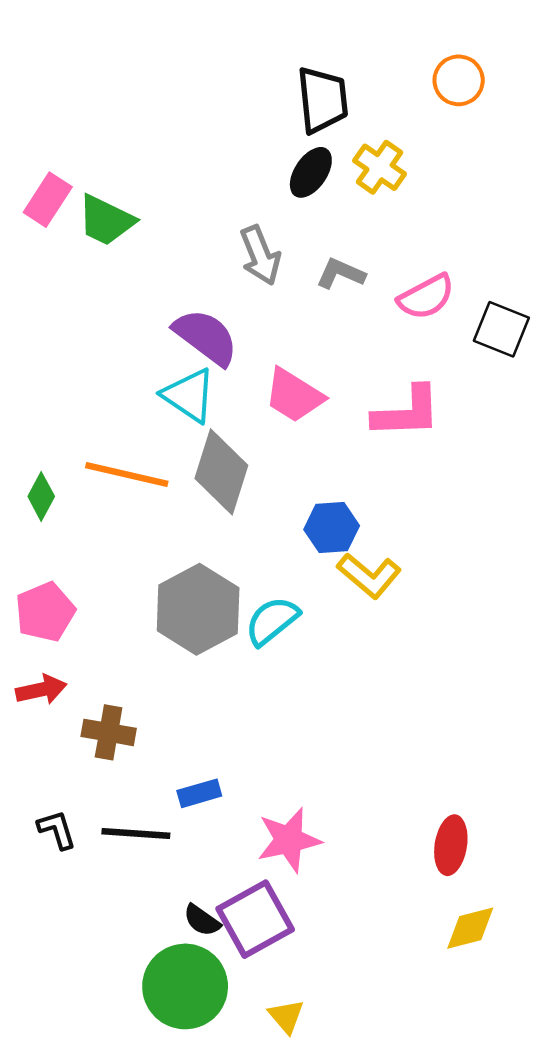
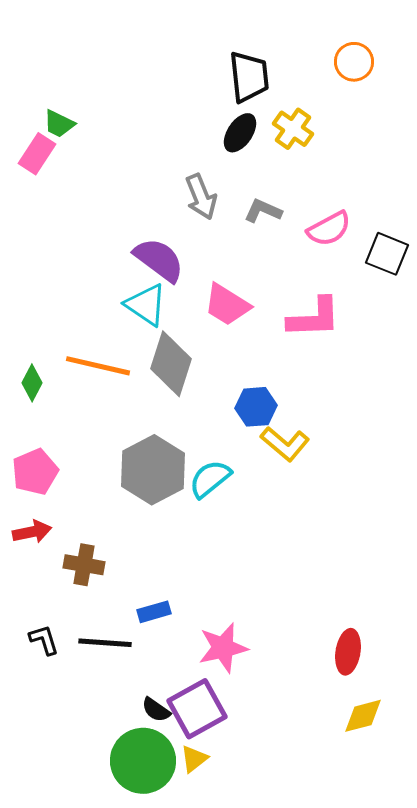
green trapezoid: (106, 220) -> (59, 124), moved, size x0.7
yellow triangle: (286, 1016) -> (194, 759), moved, turned 32

